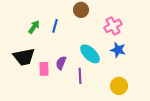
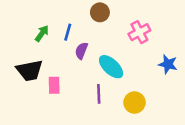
blue star: (118, 50) -> (168, 64), moved
purple semicircle: (61, 63) -> (81, 51), moved
yellow circle: (119, 86) -> (134, 103), moved

